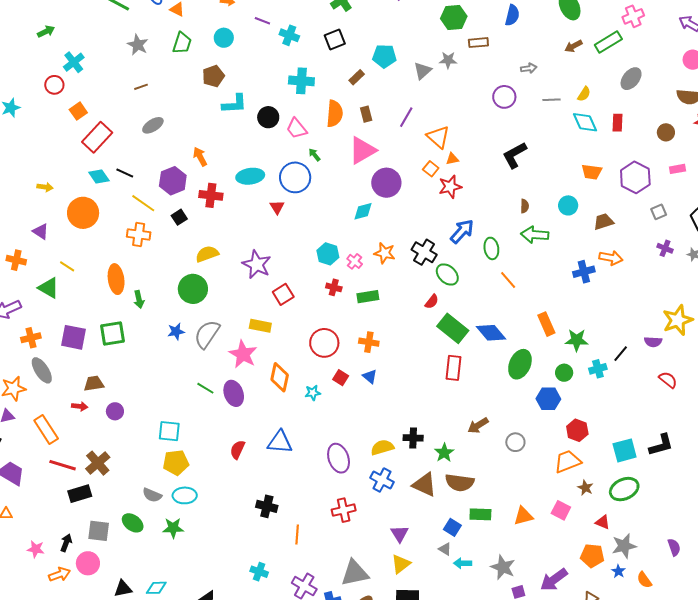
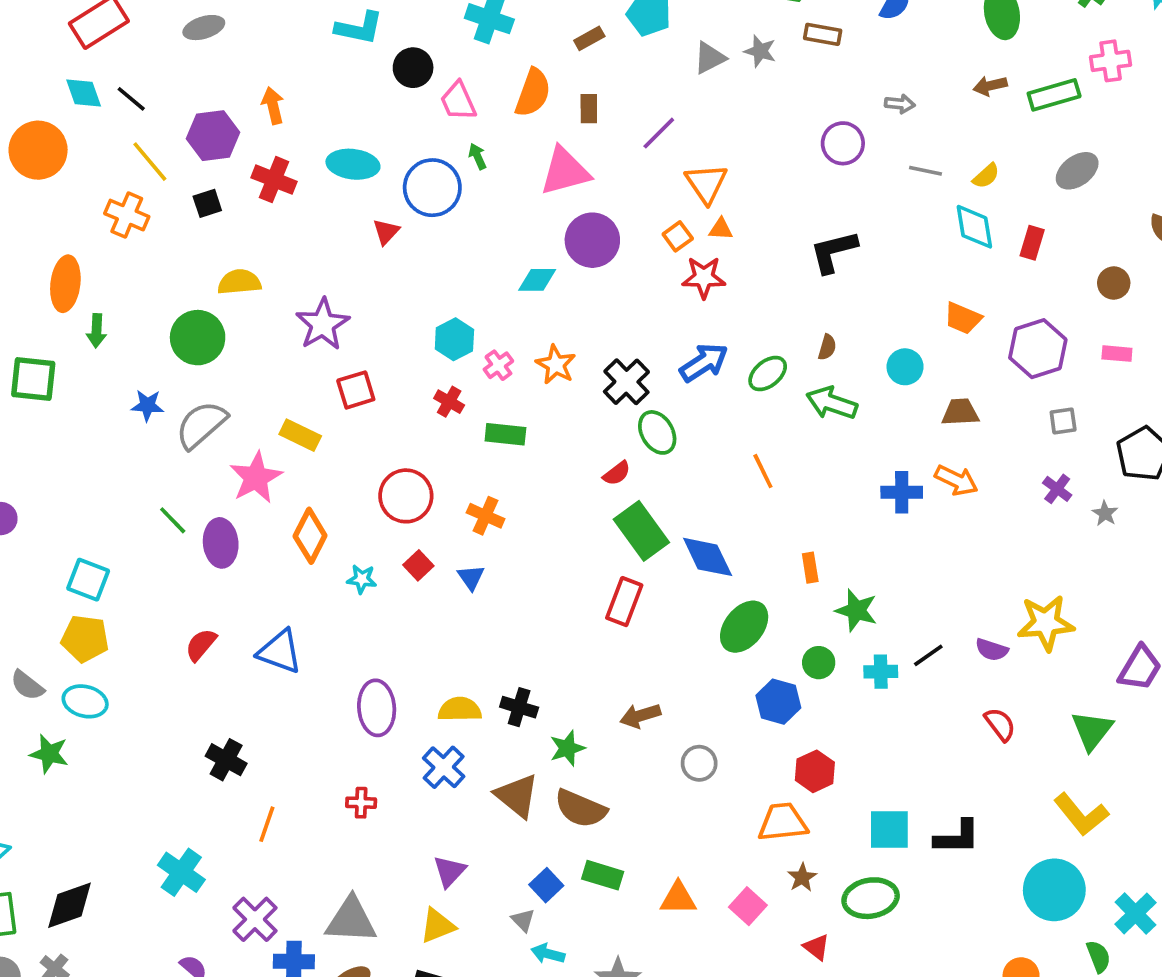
green ellipse: (491, 248) -> (768, 374), moved, turned 45
orange rectangle: (546, 324) -> (810, 568), size x0.7
red cross: (344, 510) -> (361, 803), size x0.7
cyan cross: (259, 572) -> (181, 872), size x1.4

